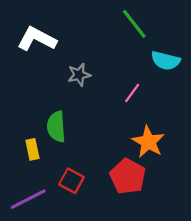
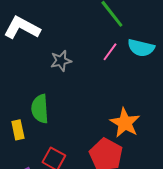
pink line: (132, 93) -> (110, 52), moved

